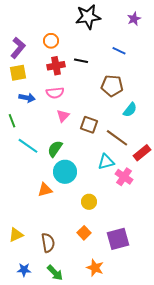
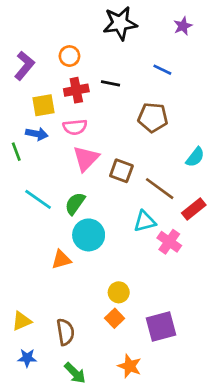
yellow square: (18, 73) -> (44, 105), moved
cyan semicircle: (130, 110) -> (195, 157), moved
pink triangle: (63, 116) -> (86, 158), size x1.5
green line: (12, 121) -> (16, 152), moved
yellow circle: (89, 202) -> (119, 292), moved
blue star: (24, 270) -> (27, 358), moved

